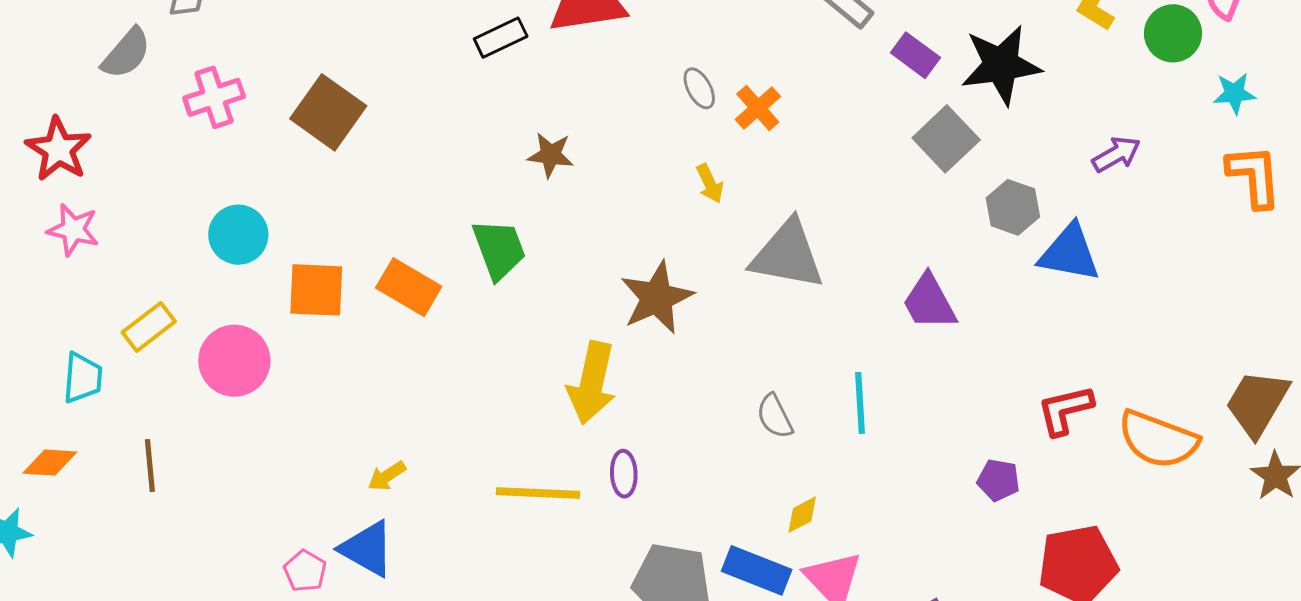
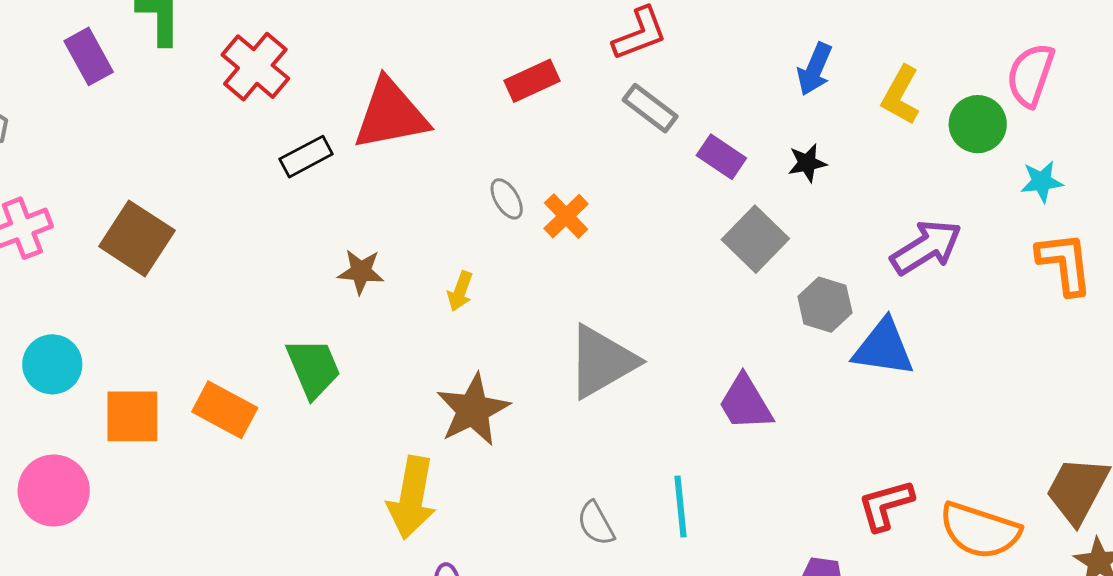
black star: (1001, 65) -> (807, 163), size x0.5
purple arrow: (1116, 154) -> (926, 247), size x1.5
yellow arrow: (710, 183) -> (460, 291), moved, turned 48
gray triangle: (787, 255) -> (602, 362), turned -38

